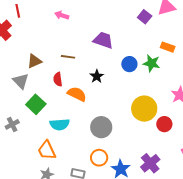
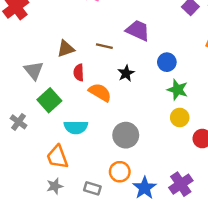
brown line: (68, 57) -> (104, 46), moved
brown triangle: (34, 61) -> (66, 49), moved
green star: (152, 63) -> (178, 90), moved
yellow circle: (144, 109) -> (180, 117), size x0.6
gray cross: (12, 124) -> (19, 122), turned -32

